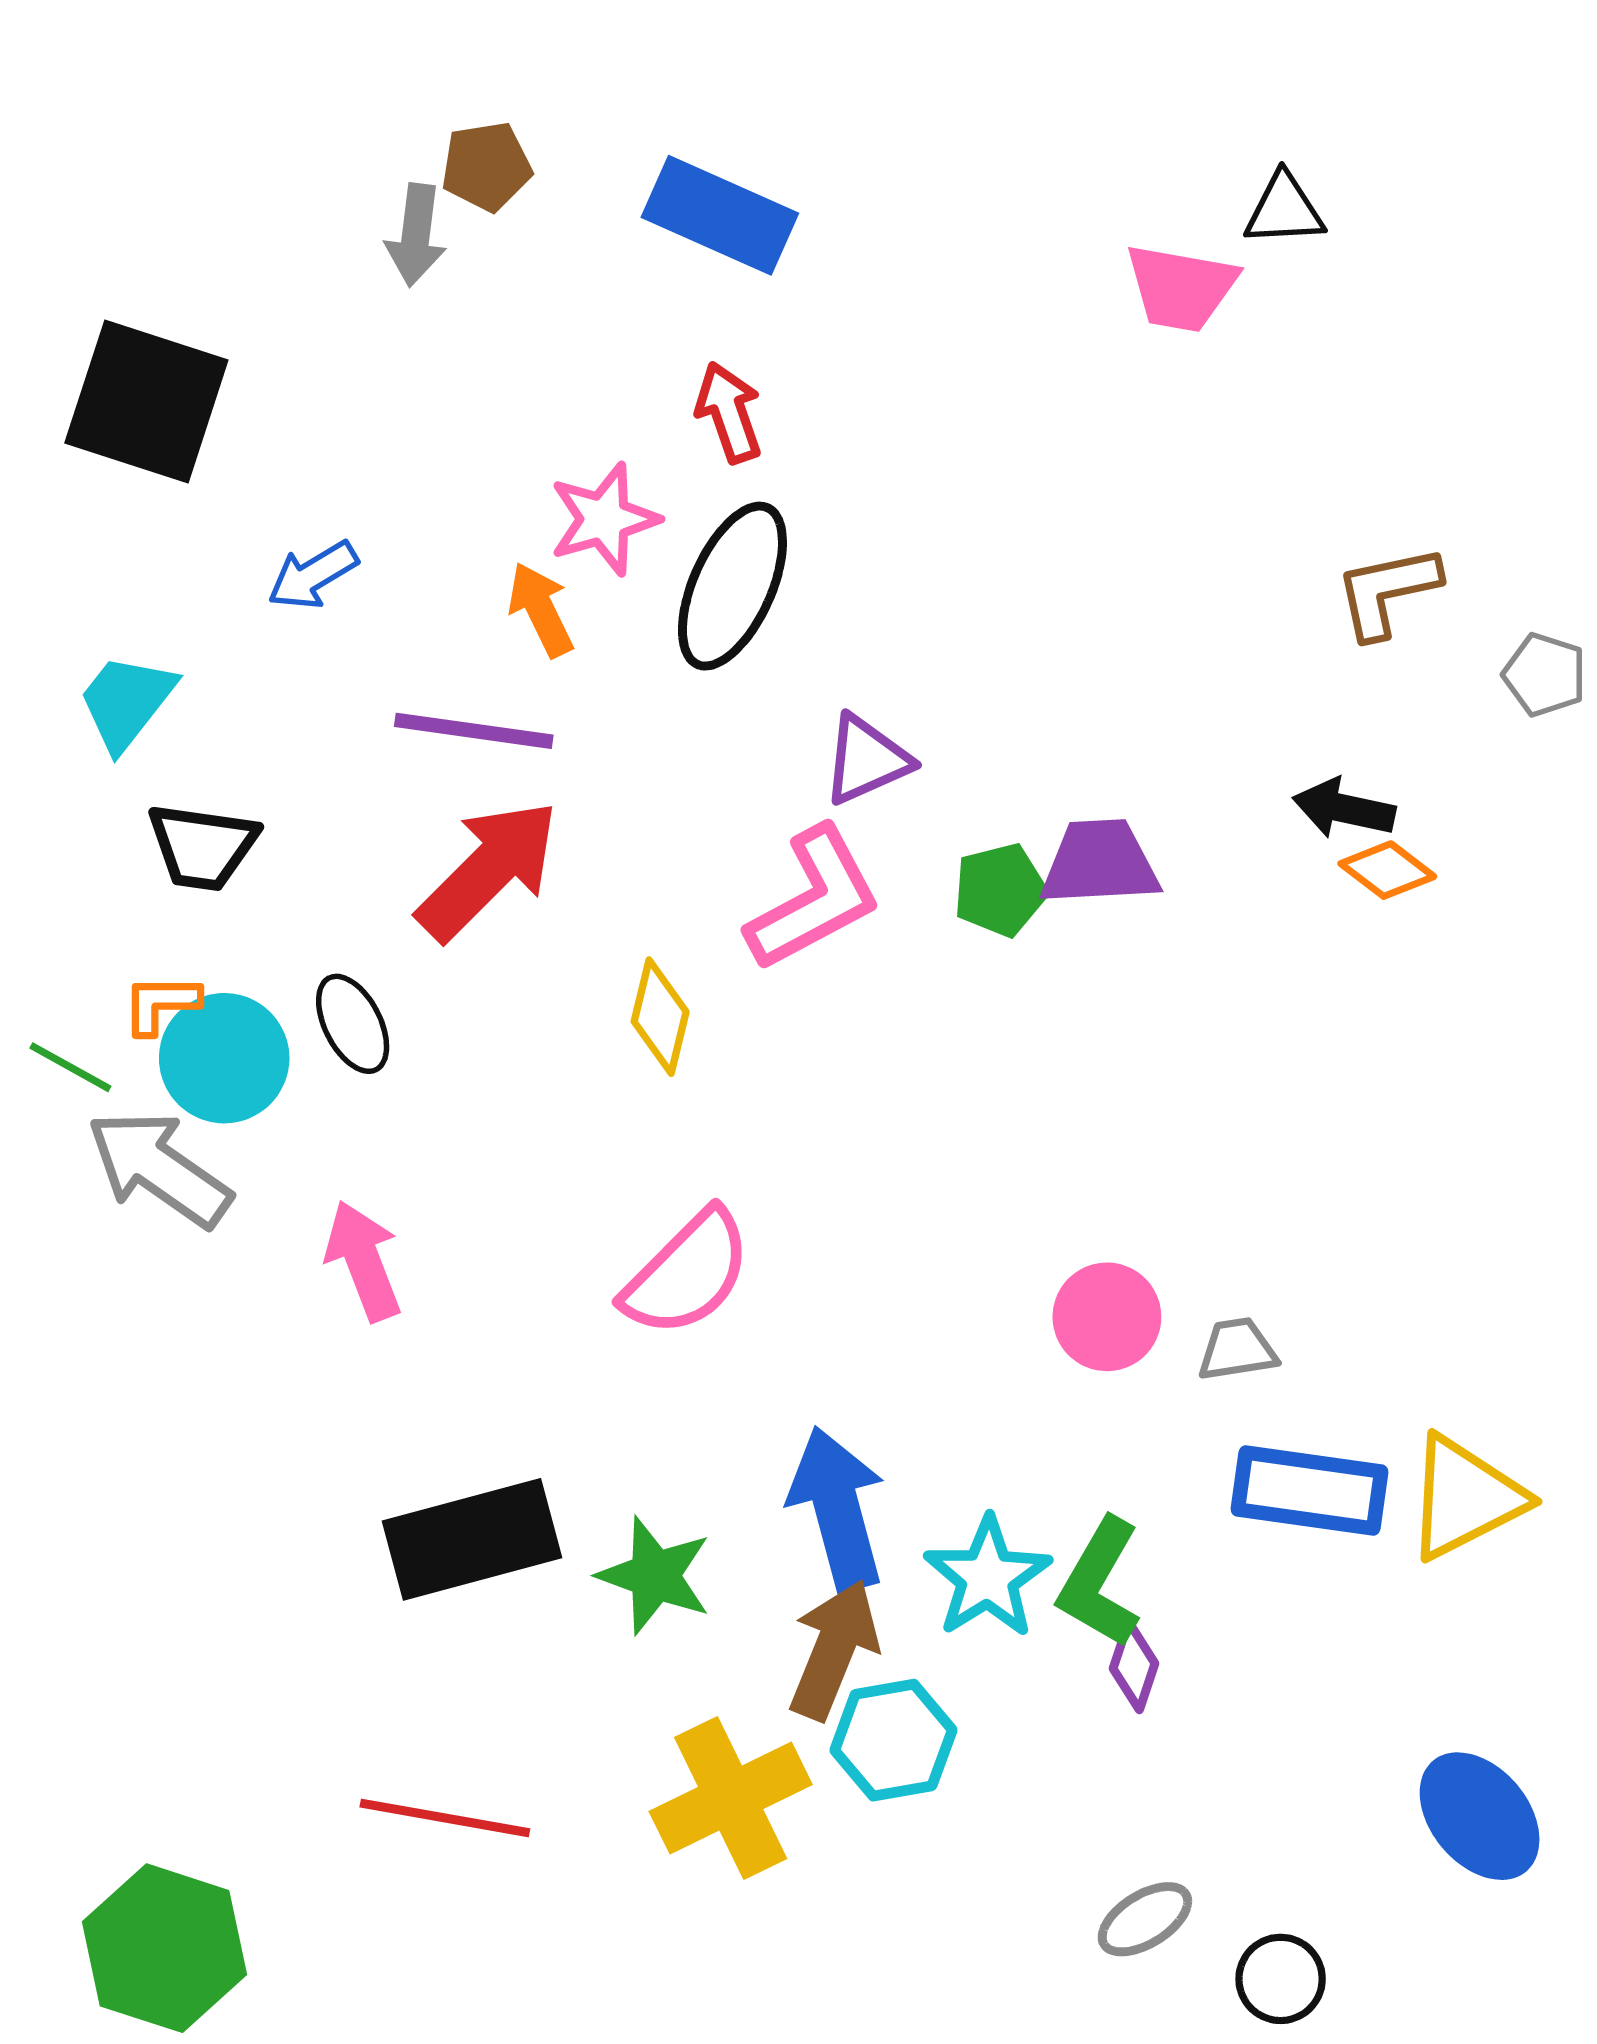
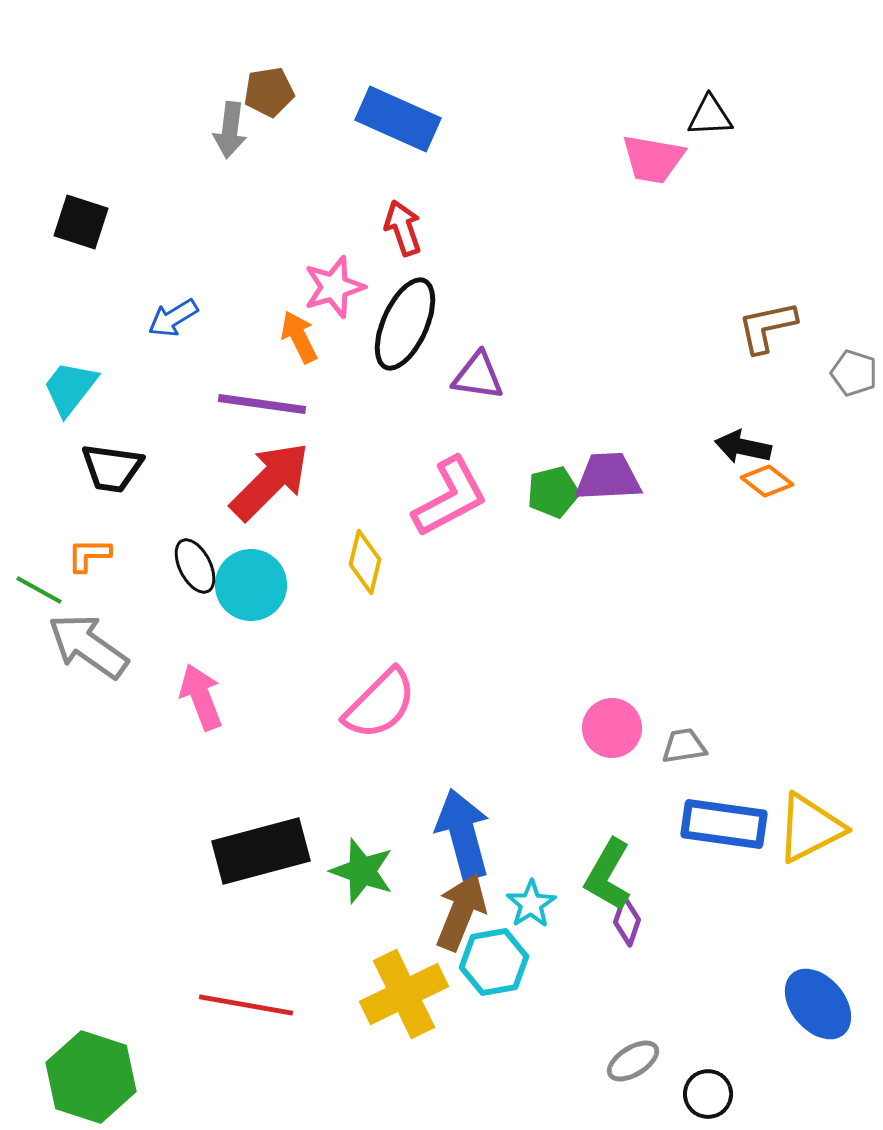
black square: (146, 402) -> (81, 222), size x0.6
purple triangle: (866, 760) -> (478, 376), moved, turned 32
cyan circle: (224, 1058) -> (251, 585), moved
cyan star: (988, 1577) -> (531, 904), moved, size x0.7

